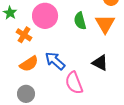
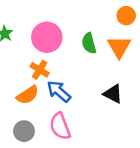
orange cross: (24, 35) -> (40, 70), moved
pink semicircle: (74, 83) -> (60, 126), moved

